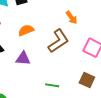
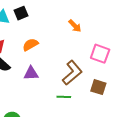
brown L-shape: (58, 41) -> (72, 73), moved

